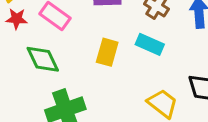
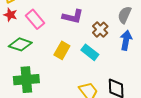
green diamond: (43, 59) -> (20, 44), turned -60

